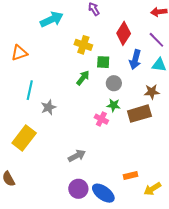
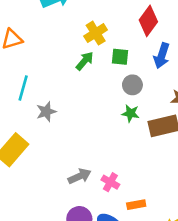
yellow cross: (83, 45) -> (96, 33), turned 36
green arrow: (83, 78) -> (85, 61), moved
pink cross: (101, 119) -> (110, 182), moved
orange rectangle: (131, 175) -> (136, 205), moved

